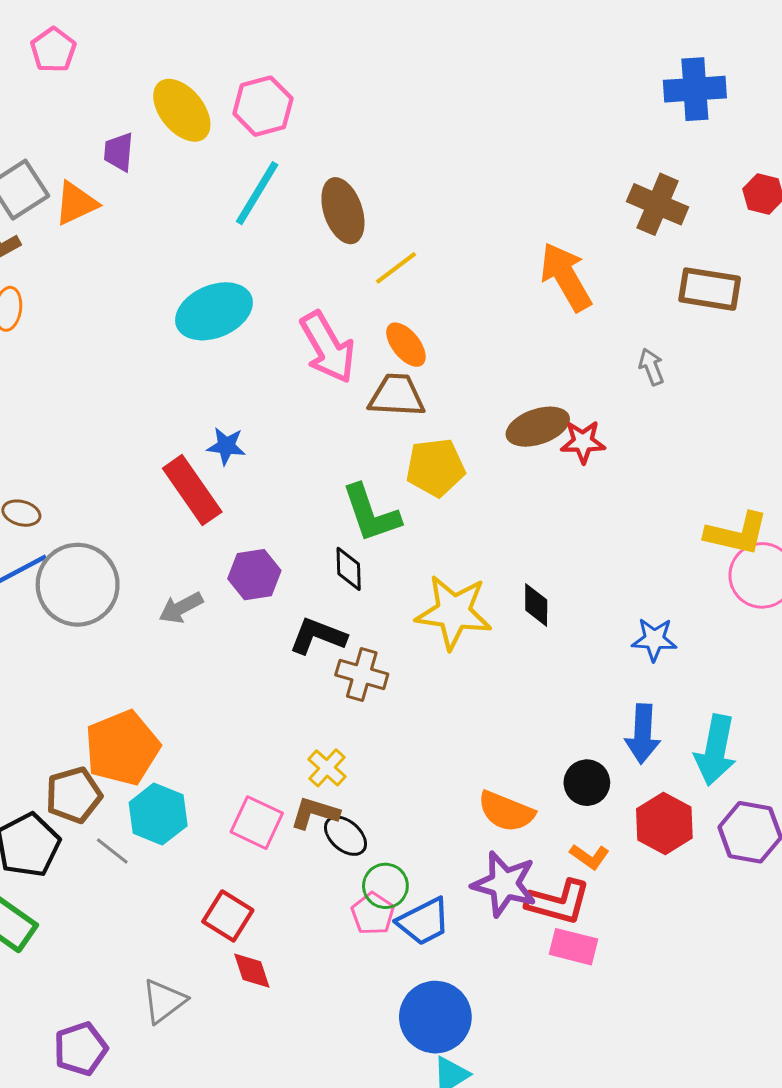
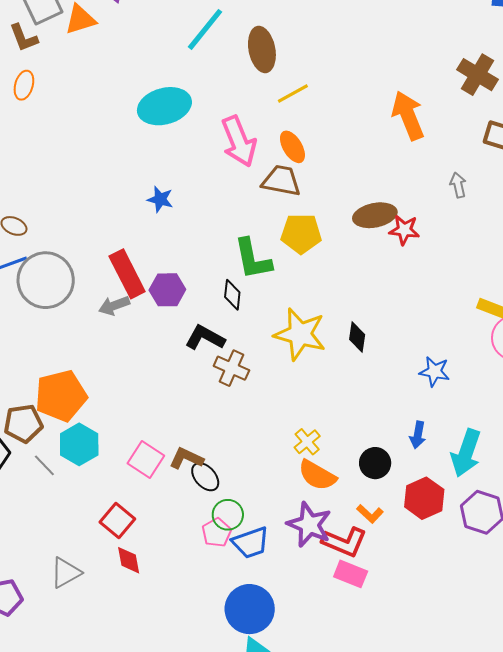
red rectangle: (192, 490) -> (127, 274), moved
blue arrow: (643, 734) -> (418, 435), size x0.7
yellow cross: (327, 768) -> (307, 442), moved

